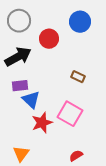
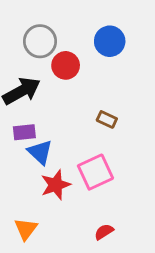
gray circle: (19, 21) -> (40, 41), moved
pink square: (70, 114) -> (95, 172), turned 35

